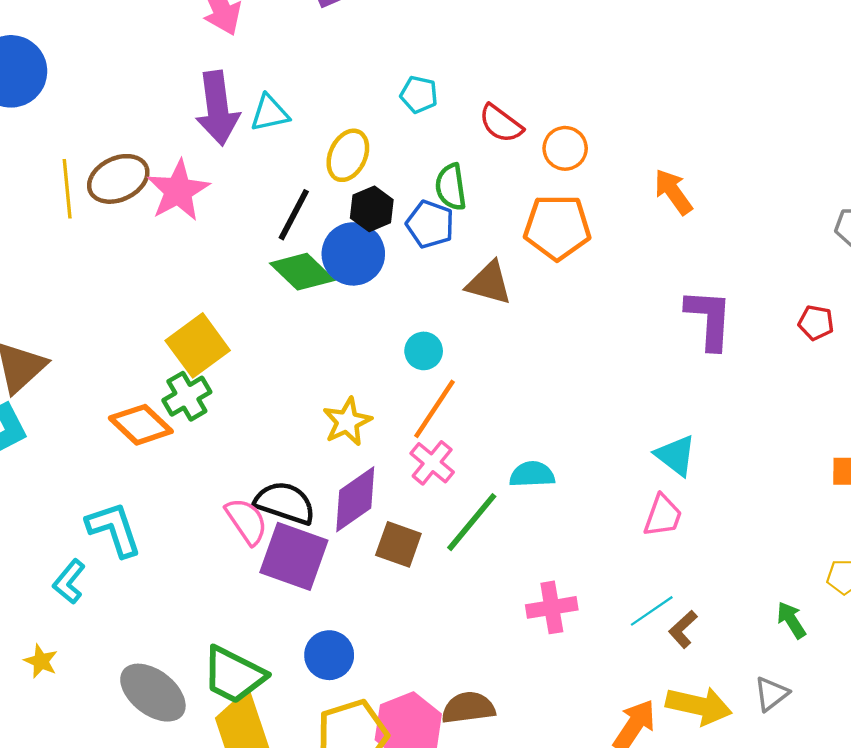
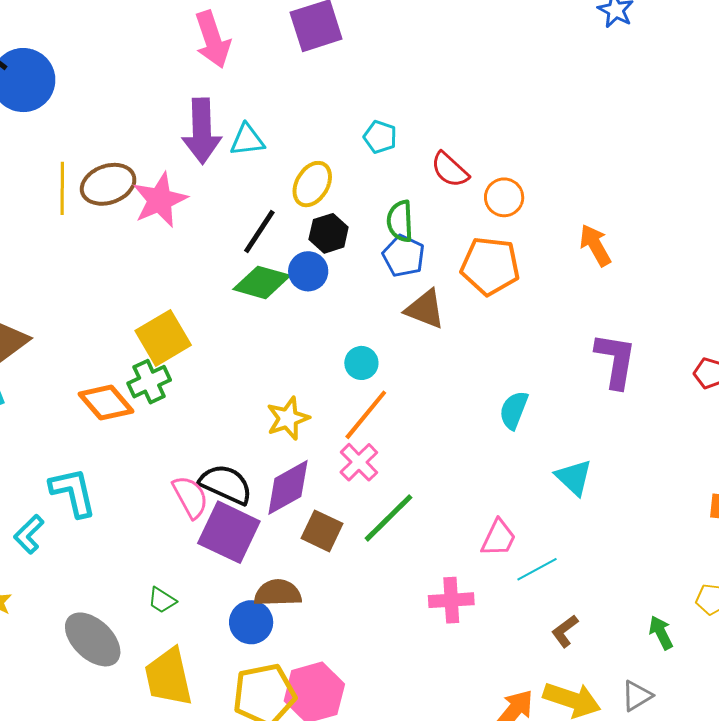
blue pentagon: (430, 224) -> (404, 256), moved
blue circle: (353, 254) -> (308, 271), size x0.7
green diamond: (302, 272) -> (262, 282), turned -34
cyan semicircle: (532, 474) -> (514, 410), moved, turned -72
pink trapezoid: (663, 516) -> (499, 538), moved
cyan line: (652, 611) -> (537, 569), moved
green trapezoid: (234, 675) -> (162, 600), moved, size x0.5
brown semicircle: (468, 708) -> (278, 593), moved

